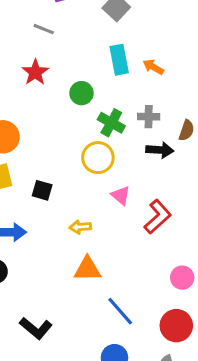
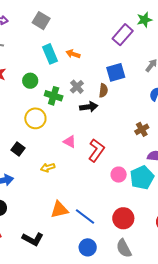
gray cross: (149, 117) -> (77, 87), turned -32
yellow circle: (98, 158) -> (35, 118), moved
black square: (42, 190) -> (18, 149), turned 32
orange triangle: (87, 269) -> (59, 210), moved
pink circle: (182, 278) -> (119, 175), moved

